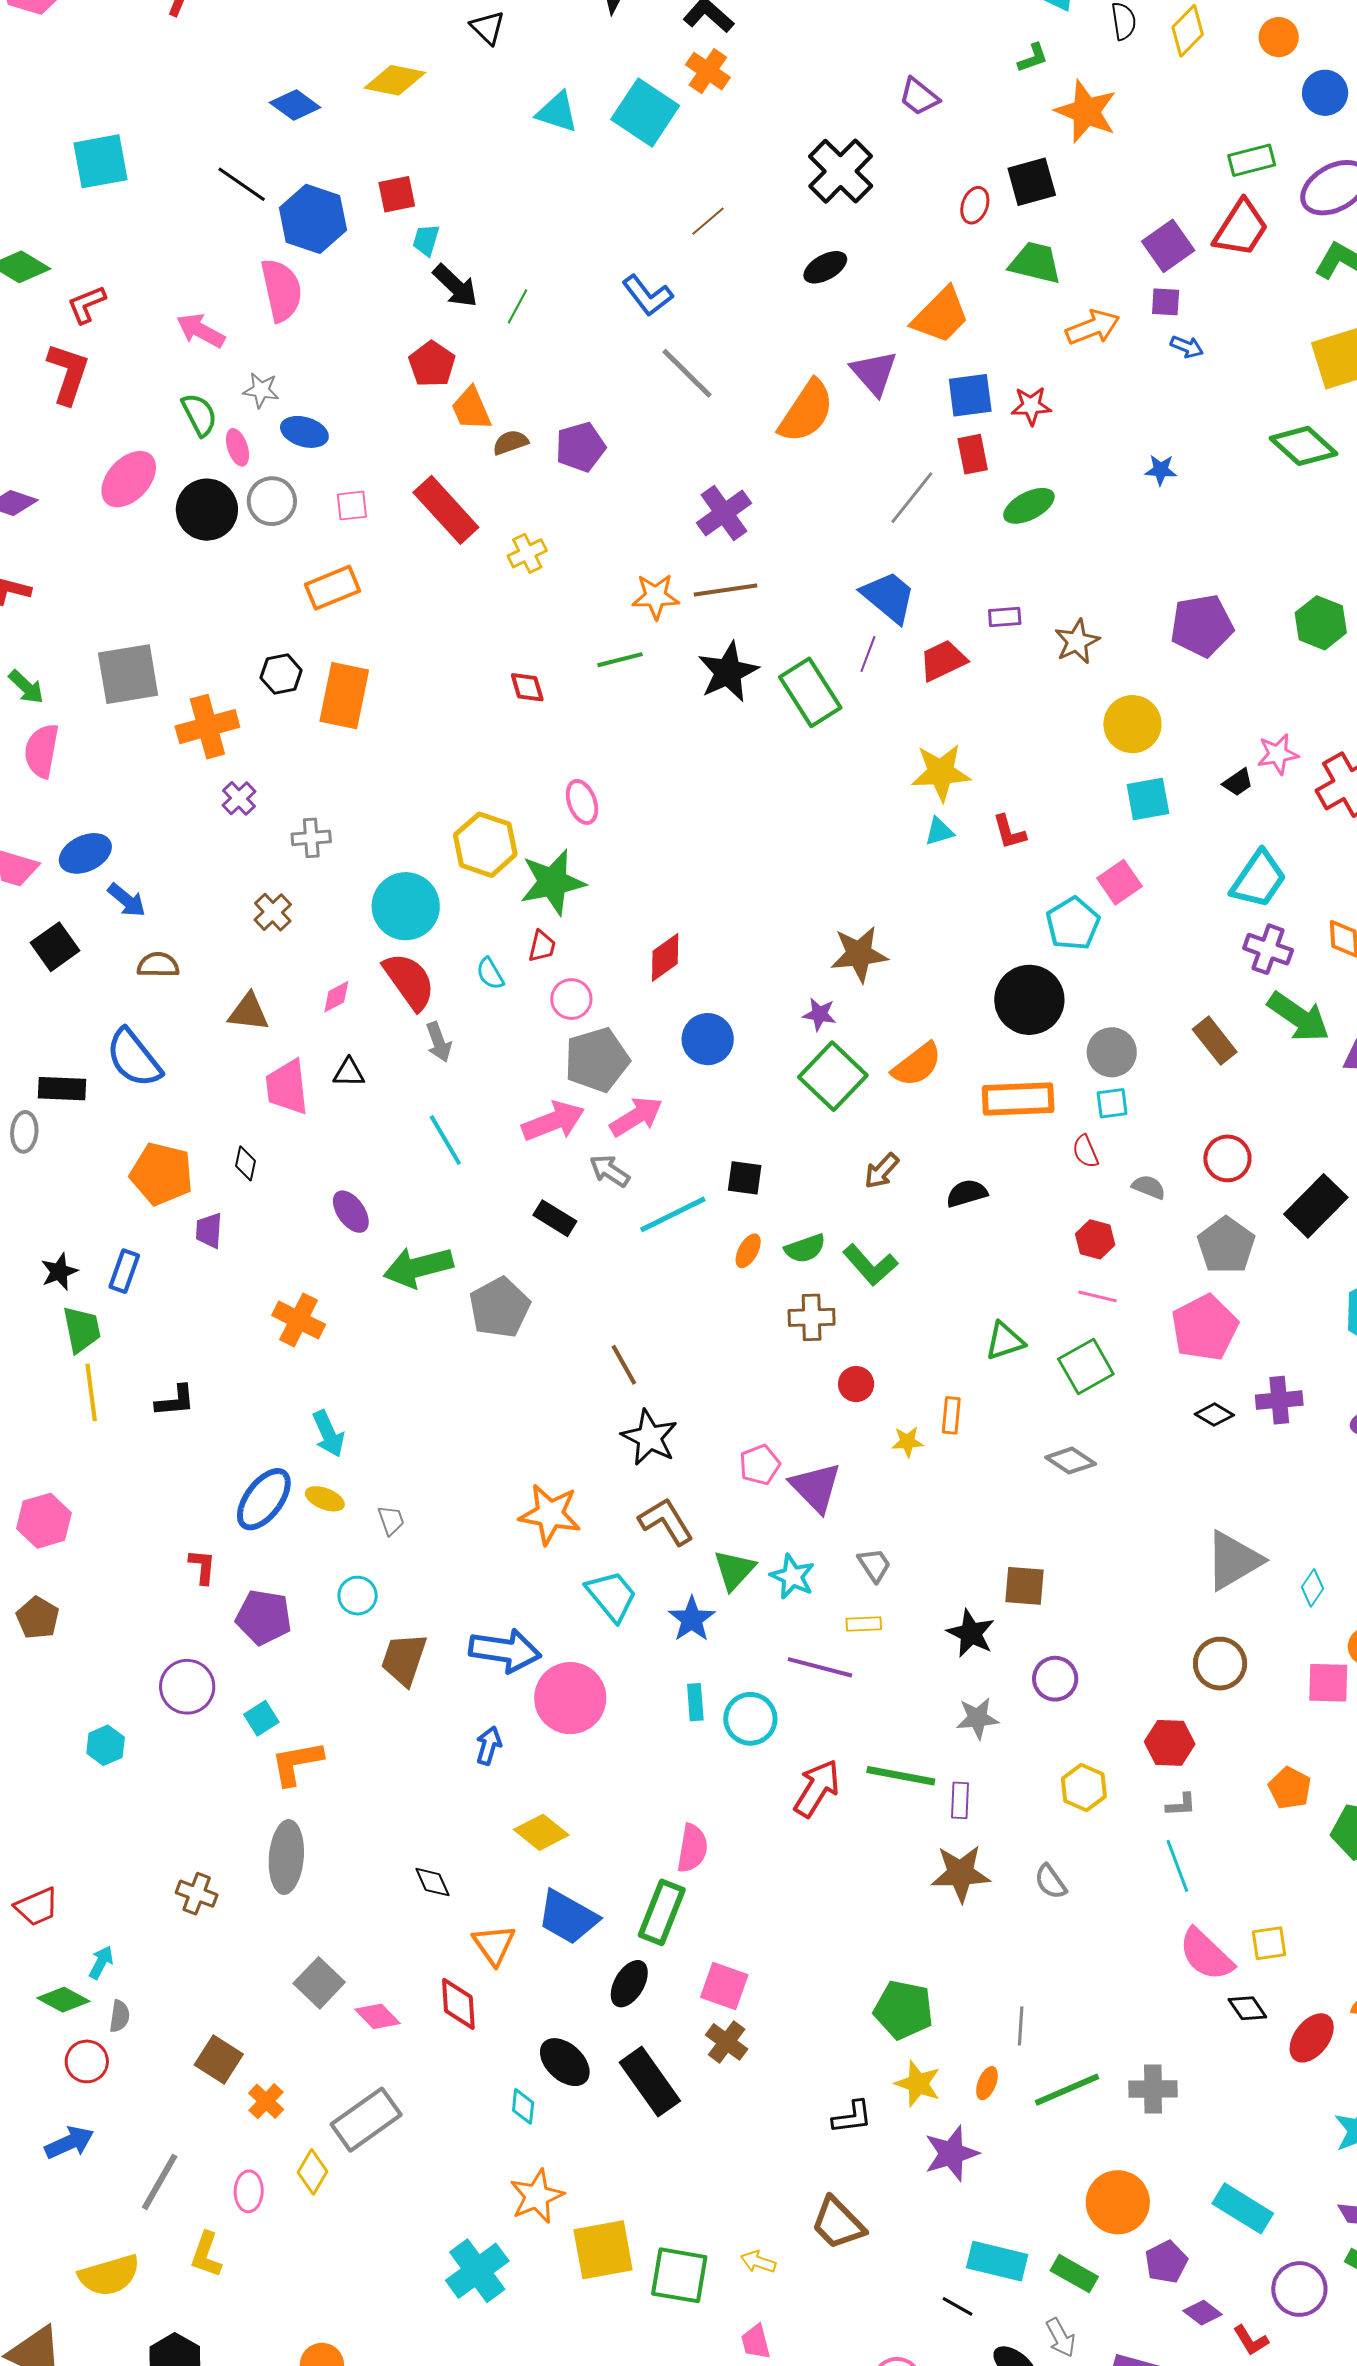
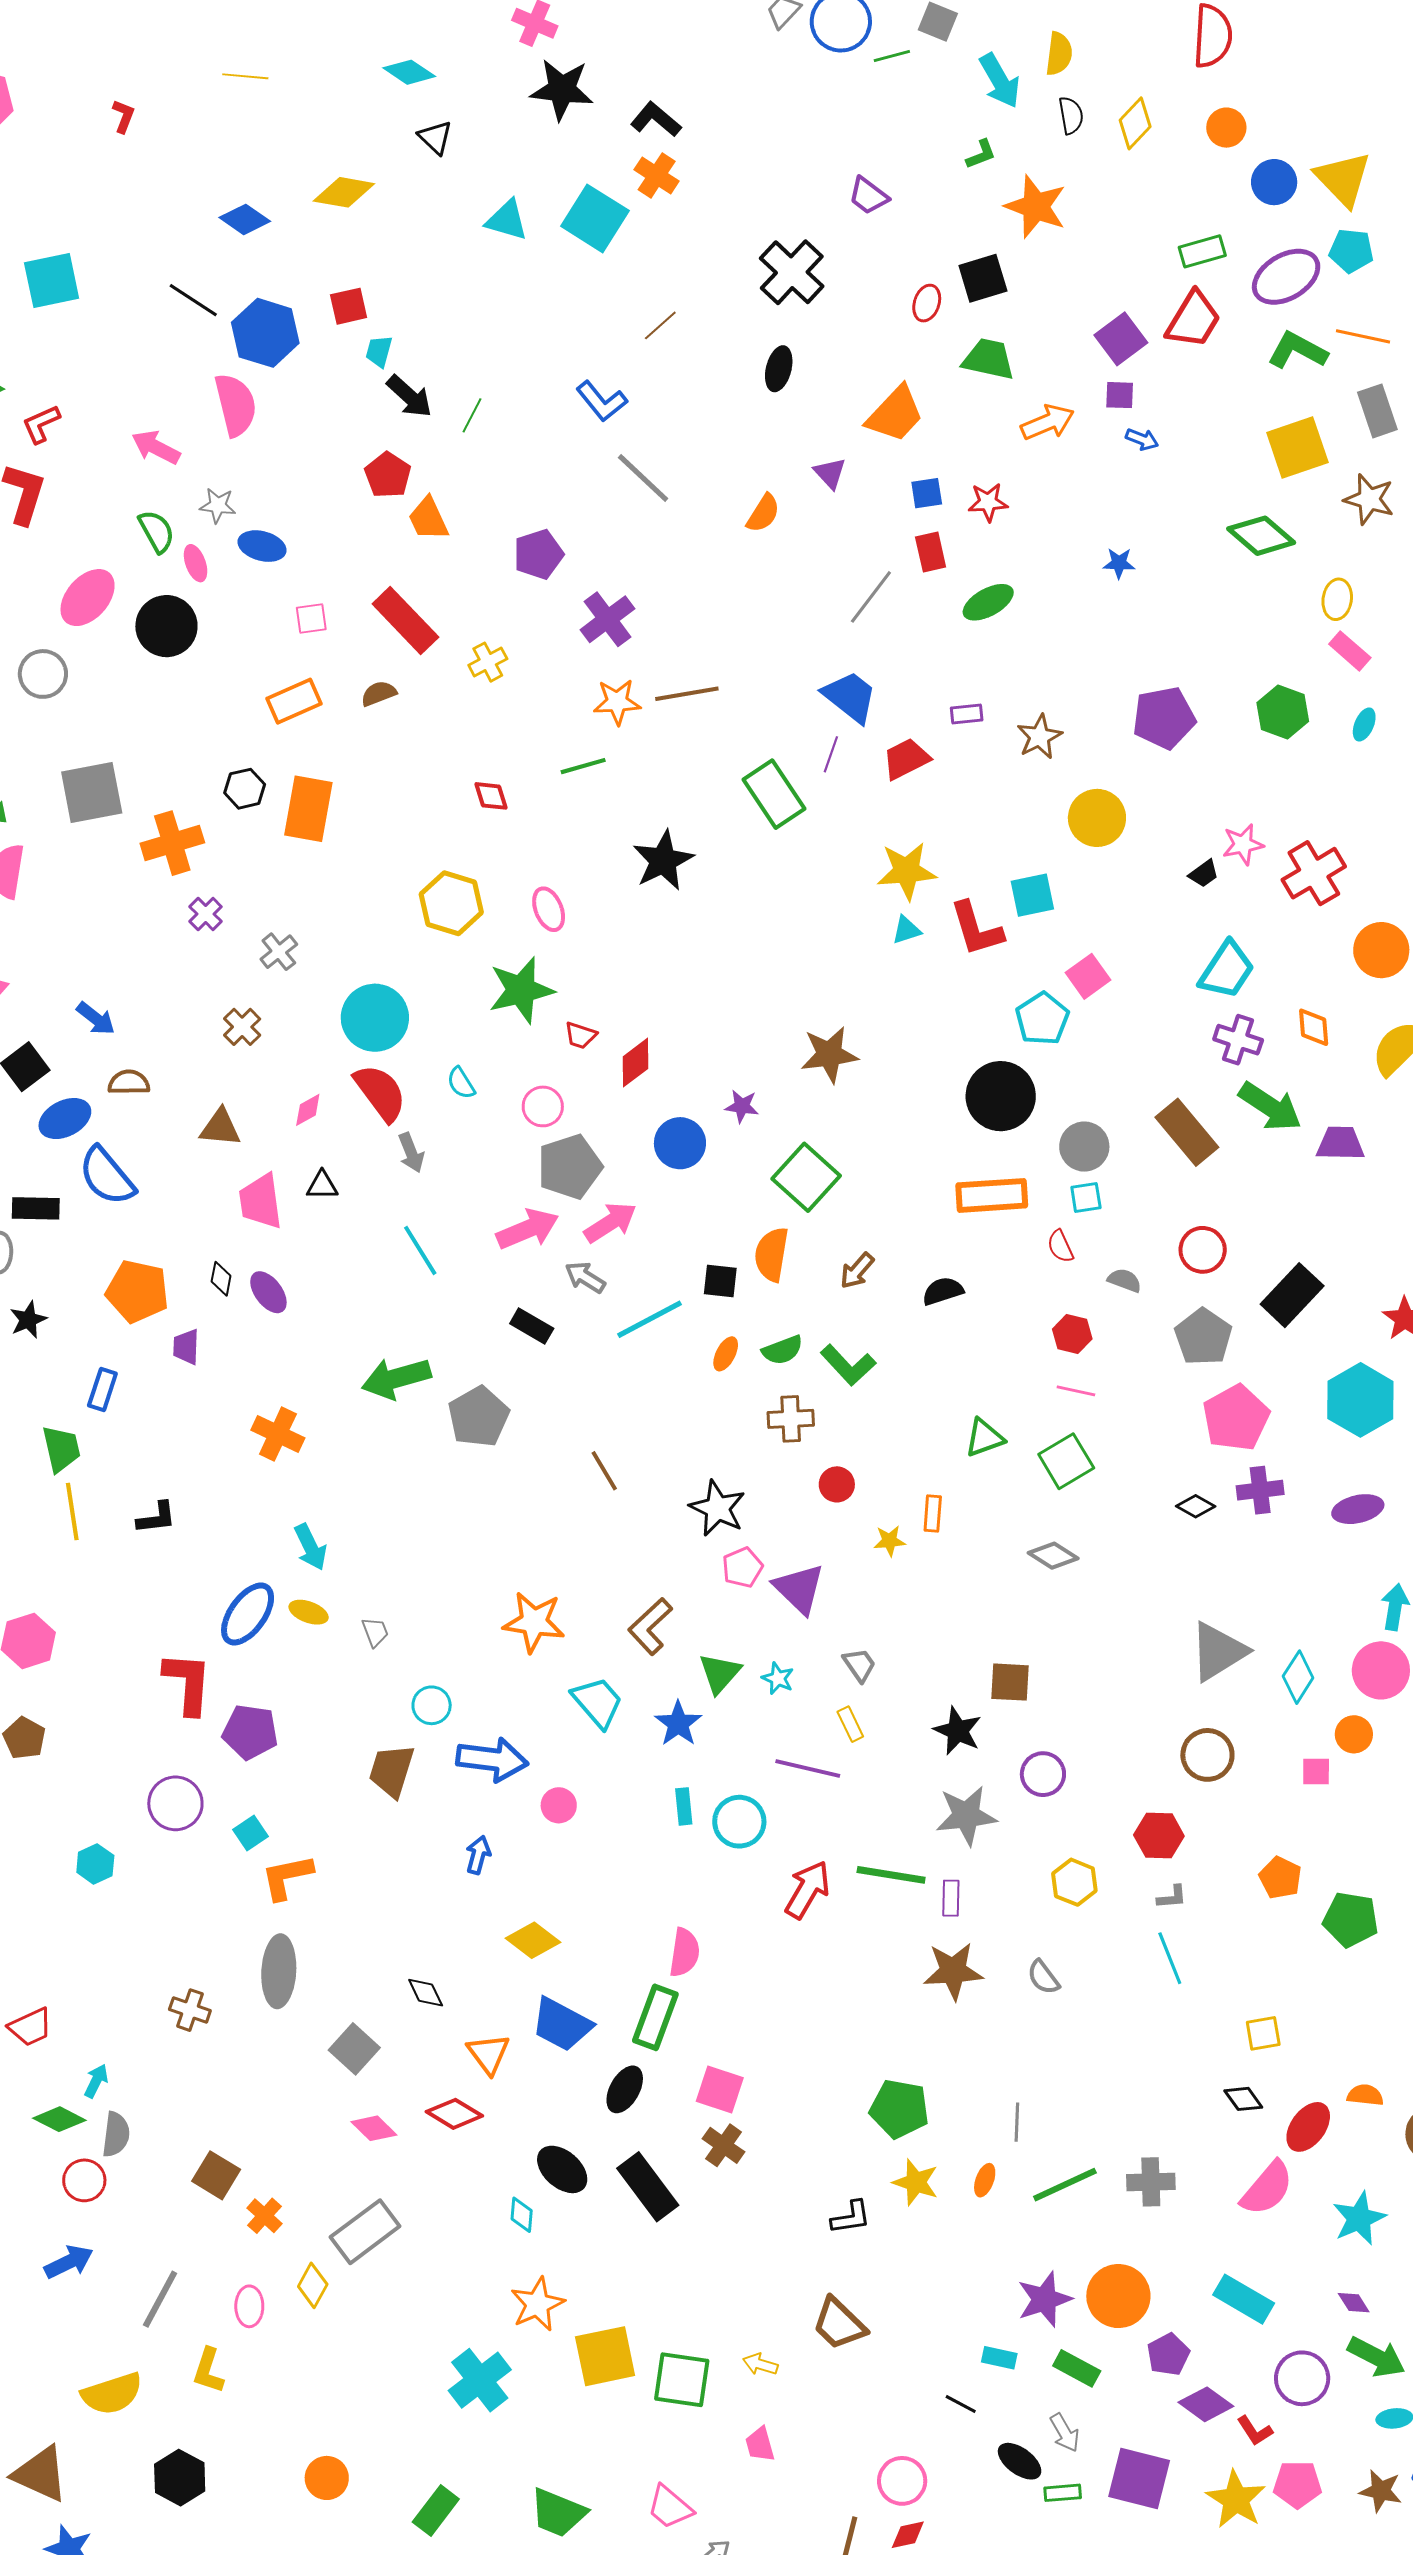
black ellipse: (825, 267) -> (779, 369), turned -45
purple triangle: (874, 373) -> (830, 473), size x0.7
blue square: (970, 395) -> (927, 493), size x0.7
orange semicircle: (806, 411) -> (763, 513), size x0.6
brown semicircle: (510, 442) -> (379, 693), moved
gray circle: (272, 501) -> (43, 674), moved
purple cross: (724, 513) -> (607, 619), moved
black star: (728, 672) -> (663, 861), moved
cyan square: (1148, 799) -> (1032, 895), moved
red L-shape: (1009, 832) -> (976, 929), size x1.6
gray cross: (311, 838) -> (279, 952), turned -33
yellow hexagon: (485, 845) -> (451, 903), moved
blue ellipse: (85, 853) -> (65, 1119), moved
red trapezoid: (542, 946) -> (581, 1035), moved, turned 96
purple star: (819, 1014) -> (742, 1106), moved
brown rectangle: (1215, 1041) -> (1187, 1132), size x1.4
orange semicircle: (917, 1065) -> (772, 1254), moved, turned 138
purple ellipse: (351, 1212) -> (268, 1292), moved
black star: (59, 1272) -> (28, 1320), moved
pink pentagon: (1205, 1328) -> (1236, 1418), moved
black star: (649, 1438) -> (717, 1508), moved
brown L-shape: (666, 1521) -> (650, 1626), turned -100
red L-shape: (202, 1567) -> (188, 1683), size x1.8
cyan star: (792, 1577) -> (778, 1678), size x0.7
cyan diamond: (1312, 1588) -> (1298, 1677), size x1.4
cyan circle: (358, 1596) -> (432, 1705), moved
yellow rectangle: (864, 1624) -> (850, 1724), turned 68
pink square: (1328, 1683) -> (1316, 1772), size x0.7
pink circle: (570, 1698) -> (559, 1805), size x0.5
gray star: (977, 1718) -> (966, 1816), size x1.4
pink semicircle: (1206, 1955) -> (1267, 2188), moved, turned -92
gray square: (319, 1983) -> (354, 2049), moved
red diamond: (458, 2004) -> (454, 2114), turned -54
gray semicircle: (119, 2016) -> (116, 2134), size x1.4
purple star: (951, 2153) -> (1044, 2299), moved
cyan rectangle: (997, 2261) -> (999, 2358), size x0.6
purple diamond: (1203, 2313) -> (1206, 2404), size x1.4

